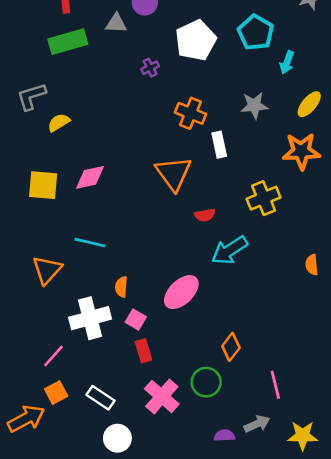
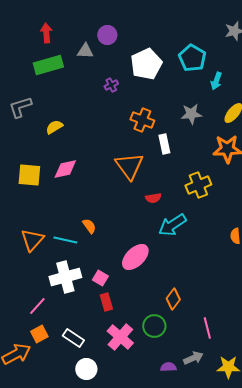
yellow semicircle: (59, 122) -> (54, 127), moved
cyan line: (90, 243) -> (65, 240), moved
orange semicircle: (121, 287) -> (89, 226), moved, turned 140

